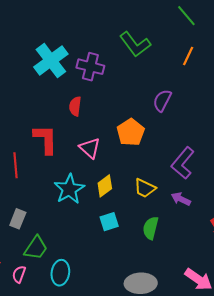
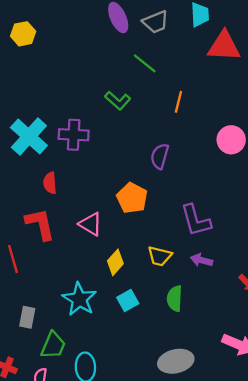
green line: (186, 16) -> (145, 63), moved
green L-shape: (135, 44) -> (118, 101), size x0.7
red semicircle: (75, 106) -> (50, 183), moved
purple L-shape: (183, 163) -> (196, 220), turned -44
cyan star: (69, 189) -> (79, 299), moved

